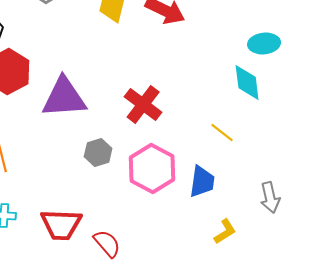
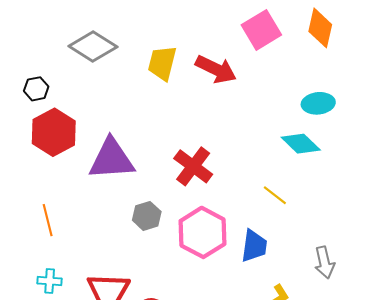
cyan diamond: (247, 82) -> (301, 144), turned -39

